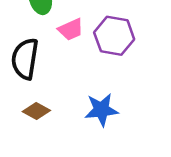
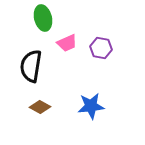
purple hexagon: (114, 36) -> (101, 48), size x0.7

